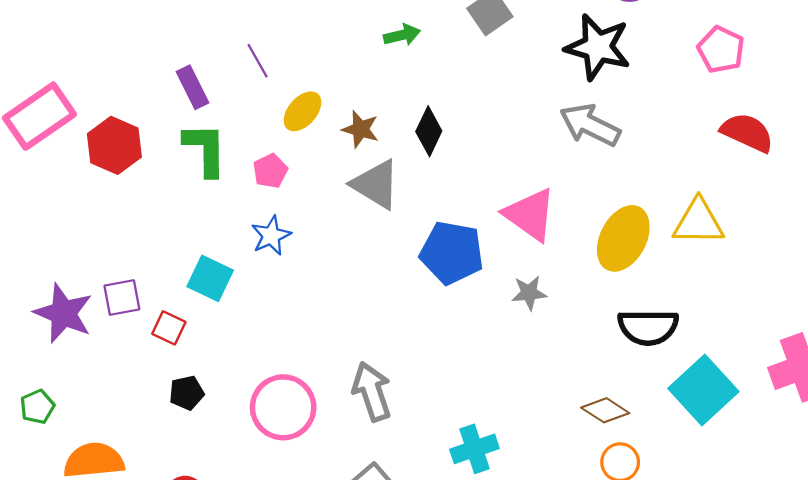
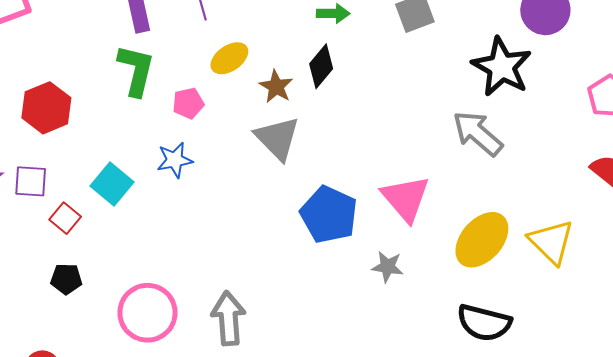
black diamond: (429, 131) -> (321, 66), moved
red hexagon: (114, 145) -> (46, 108), moved
yellow triangle: (698, 222) -> (551, 242), turned 30

